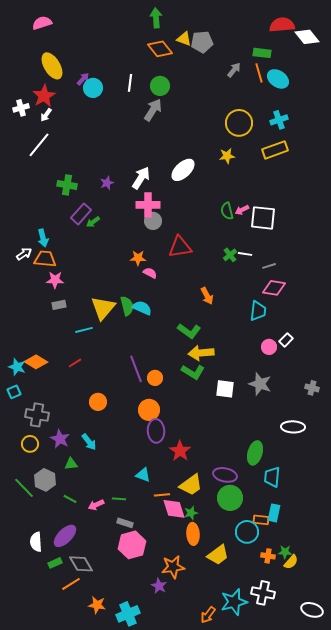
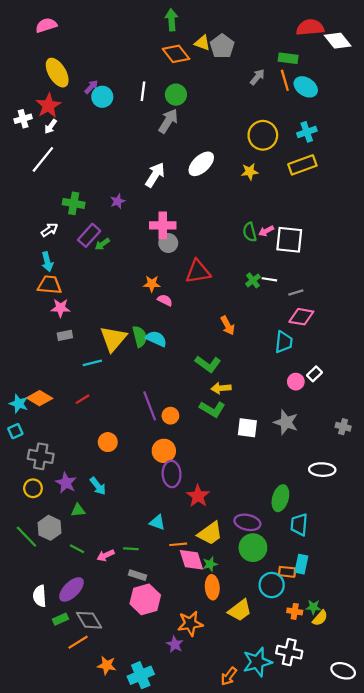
gray pentagon: (202, 42) -> (222, 46), turned -30
white ellipse: (183, 170) -> (201, 164), moved
white arrow: (141, 178) -> (155, 175), moved
white arrow: (24, 254) -> (49, 230), moved
yellow arrow: (201, 353) -> (221, 388), size x0.7

